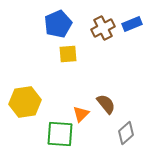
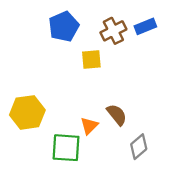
yellow square: (68, 54) -> (91, 60), moved

